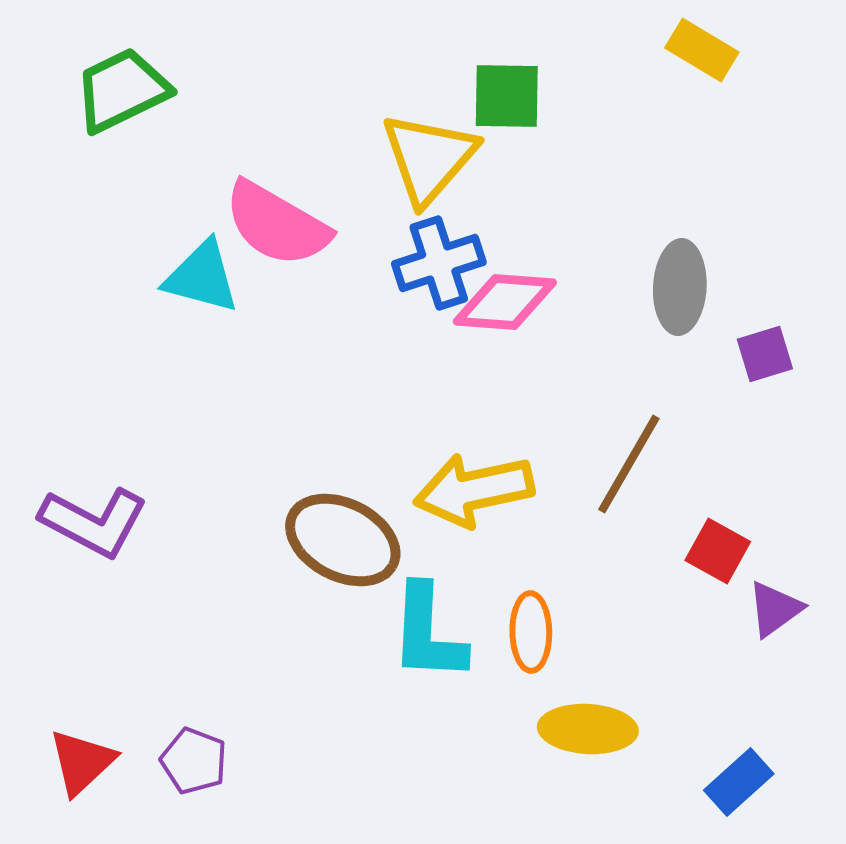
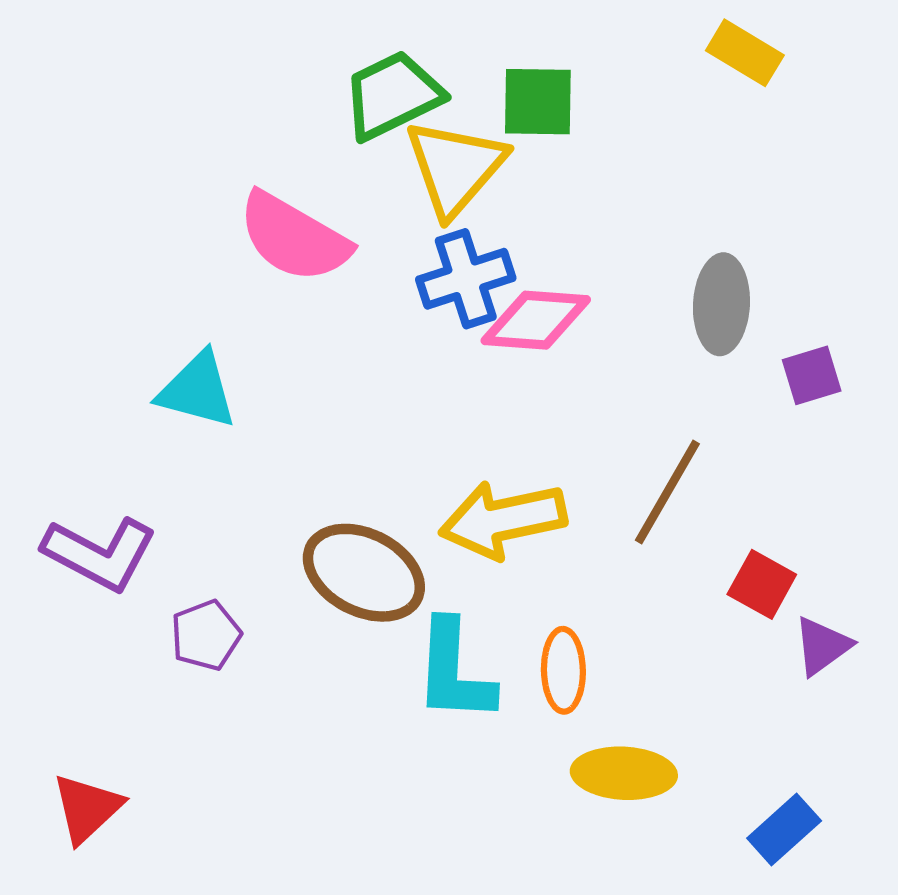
green trapezoid: (122, 90) -> (393, 95), moved
cyan triangle: (202, 277) -> (197, 390), moved
purple pentagon: (194, 761) -> (206, 635), moved, turned 30

